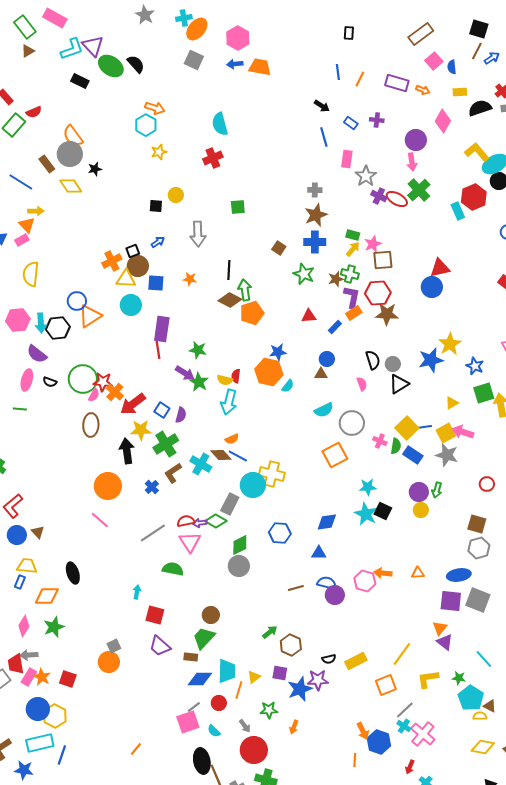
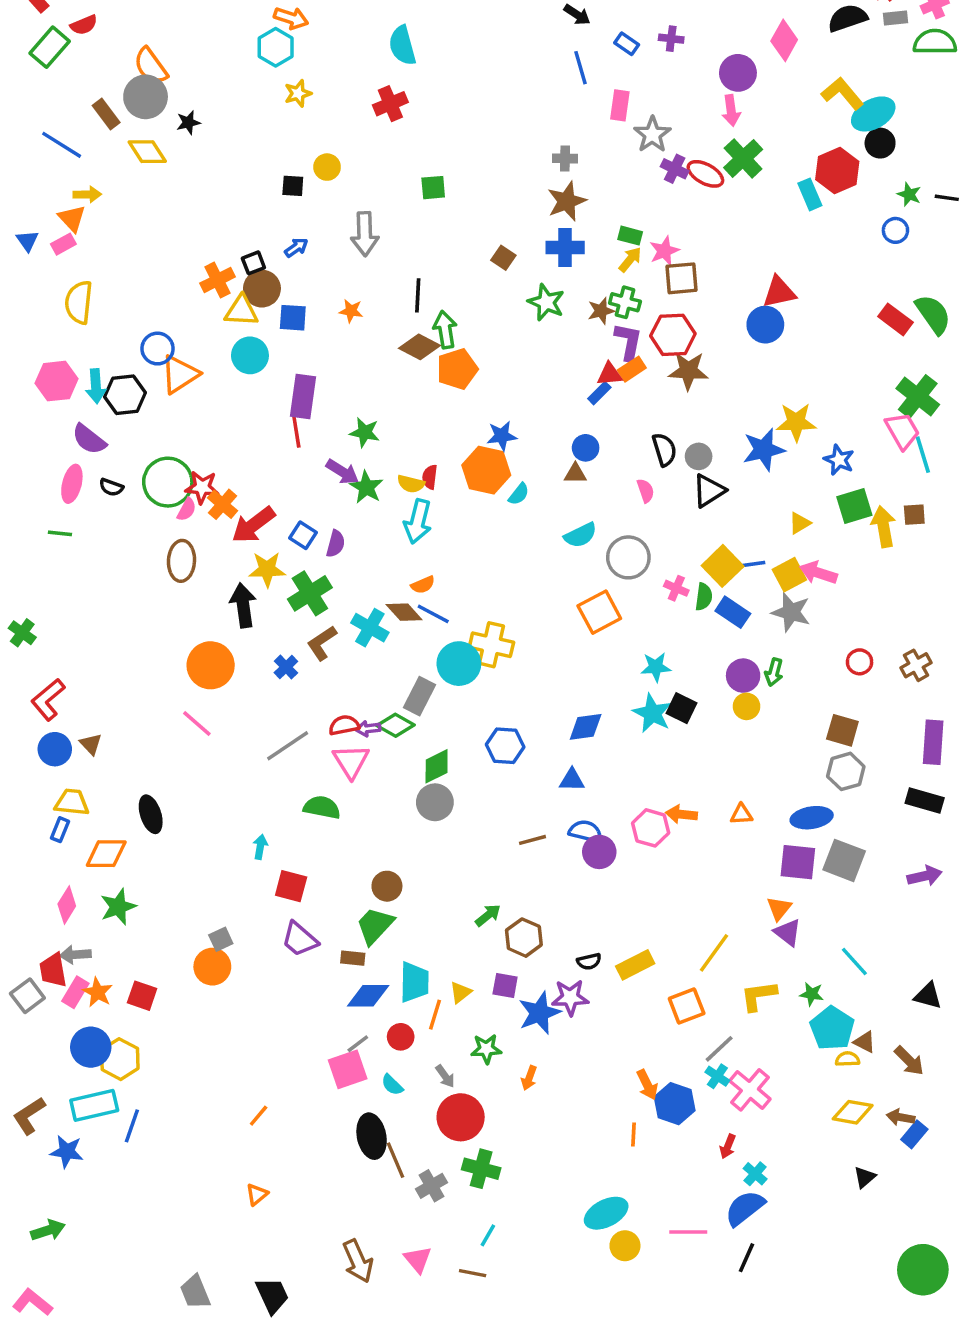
red triangle: (309, 316) -> (610, 374), moved
yellow star: (450, 344) -> (796, 422), turned 30

